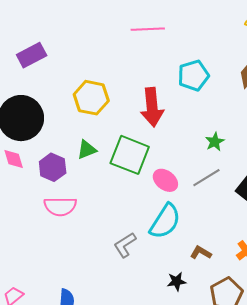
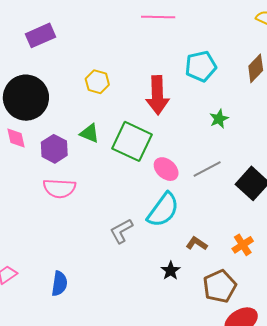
yellow hexagon: (91, 98) -> (97, 82), size x0.7
green star: (215, 142) -> (219, 119), moved
green triangle: (87, 150) -> (89, 133), turned 40
black star: (177, 281) -> (171, 271), turned -30

